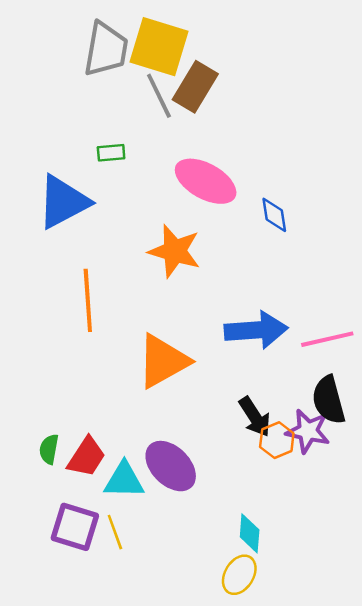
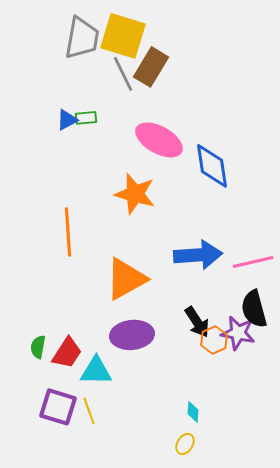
blue triangle: (63, 202) -> (67, 120), moved, size x0.5
blue diamond: (274, 215) -> (212, 166), size x1.6
purple ellipse: (171, 466) -> (132, 335), moved, turned -51
cyan diamond: (250, 533) -> (193, 412), size x0.7
yellow ellipse: (239, 575) -> (185, 444), size x0.7

